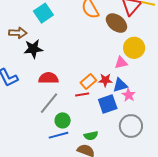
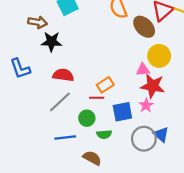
red star: (105, 80) -> (153, 86), moved, size x1.6
blue triangle: (120, 85) -> (161, 134), moved, turned 49
green circle: (63, 120) -> (87, 118), moved
green semicircle: (91, 136) -> (104, 134), moved

